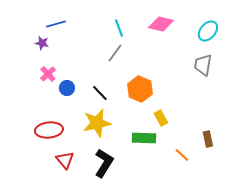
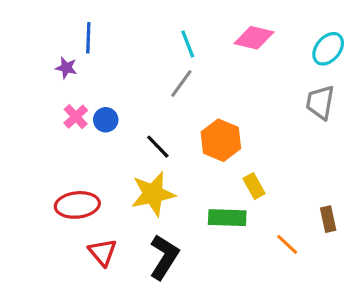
blue line: (56, 24) -> (88, 38), turned -72
blue circle: (67, 88) -> (106, 120), moved

